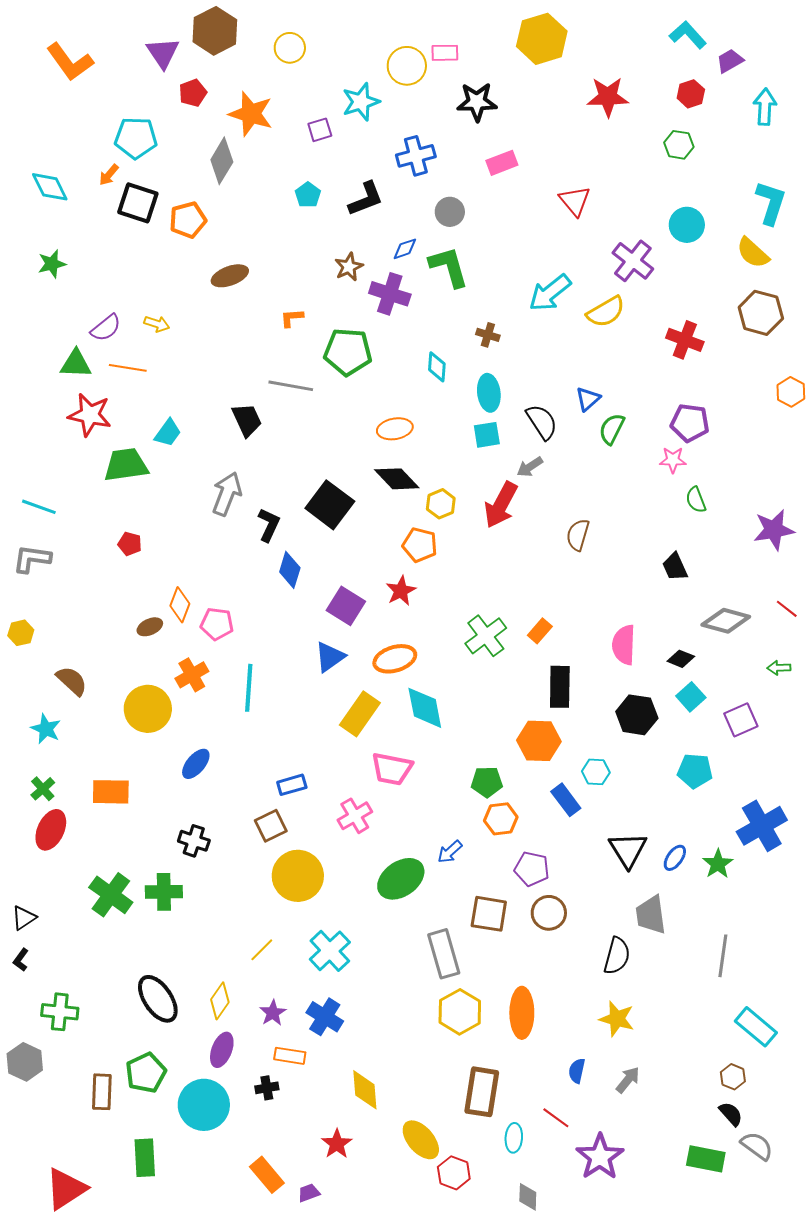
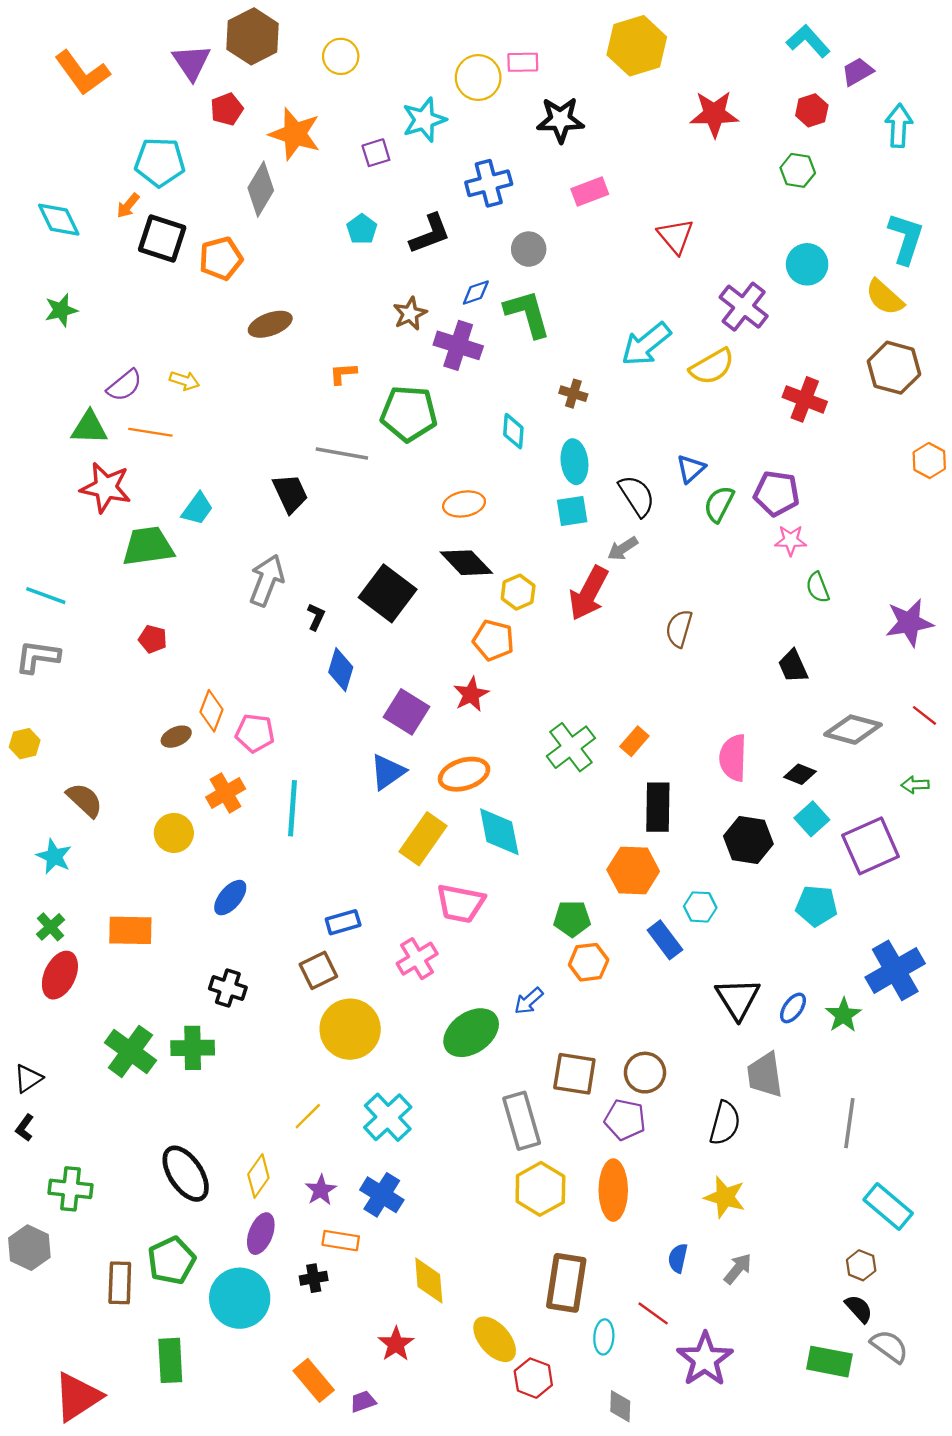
purple pentagon: (690, 423) -> (777, 493), moved
black L-shape: (269, 525) -> (316, 617), size x0.7
yellow circle: (148, 709) -> (174, 833), size x0.7
purple square: (741, 720) -> (871, 846), size x1.4
purple pentagon: (532, 869) -> (625, 1120), moved

